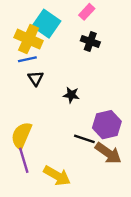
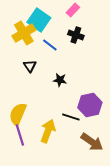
yellow cross: (29, 39) -> (24, 33), turned 35
blue line: (27, 59) -> (50, 45), moved, turned 49
brown arrow: (108, 153) -> (92, 142), moved
yellow arrow: (57, 176) -> (48, 131), moved, turned -100

